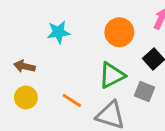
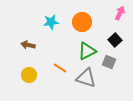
orange circle: (119, 32) -> (82, 22), moved
yellow circle: (26, 97) -> (29, 75), moved

